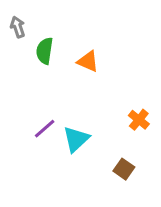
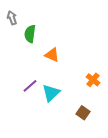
orange triangle: (88, 61) -> (52, 55), moved

